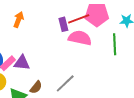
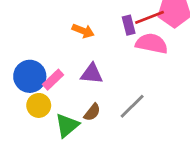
orange arrow: (19, 20) -> (83, 31), moved, turned 91
purple triangle: (22, 63) -> (92, 74), moved

